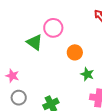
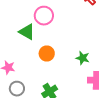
orange circle: (75, 52) -> (47, 53), moved

